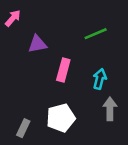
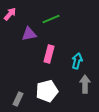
green line: (96, 34) -> (51, 19), moved

